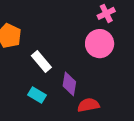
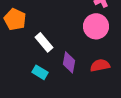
red semicircle: (88, 105) -> (100, 65), moved

